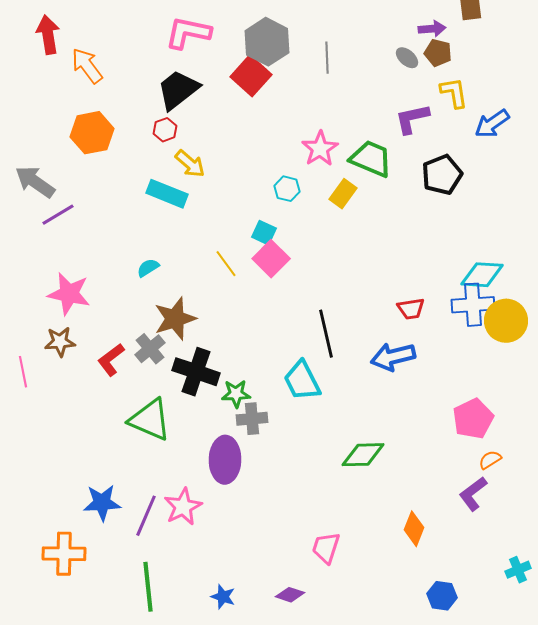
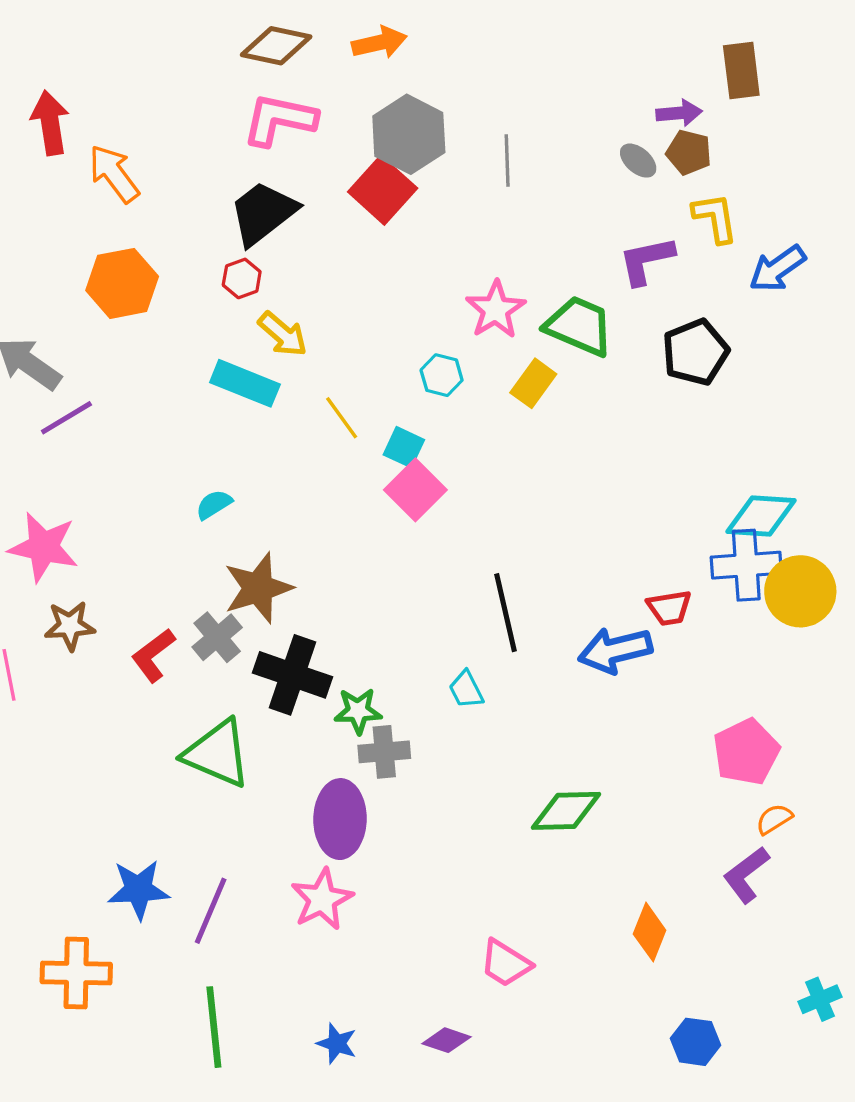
yellow line: (226, 264) -> (342, 418), moved
pink star: (69, 294) -> (43, 547), moved
red trapezoid: (411, 309) -> (669, 608), moved
cyan trapezoid: (302, 381) -> (466, 690), size x0.6
pink star: (183, 507) -> (322, 899), moved
pink trapezoid: (326, 548) -> (505, 963), turned -76

